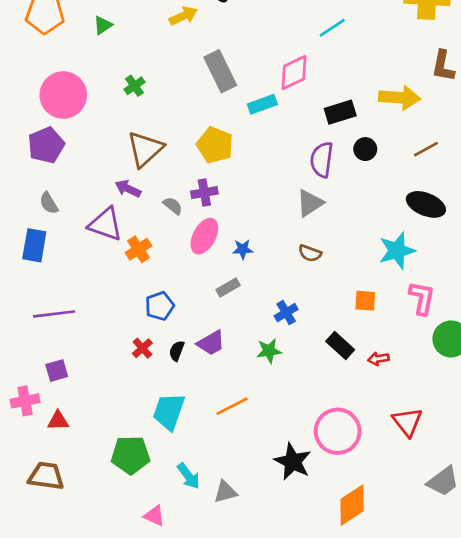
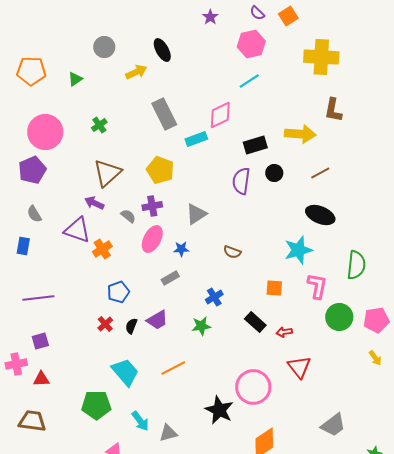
gray triangle: (310, 203) -> (196, 214), moved
blue rectangle: (34, 245) -> (23, 246), size x0.7
cyan trapezoid: (169, 411) -> (125, 372), turned 120
red triangle: (407, 422) -> (299, 367), moved

